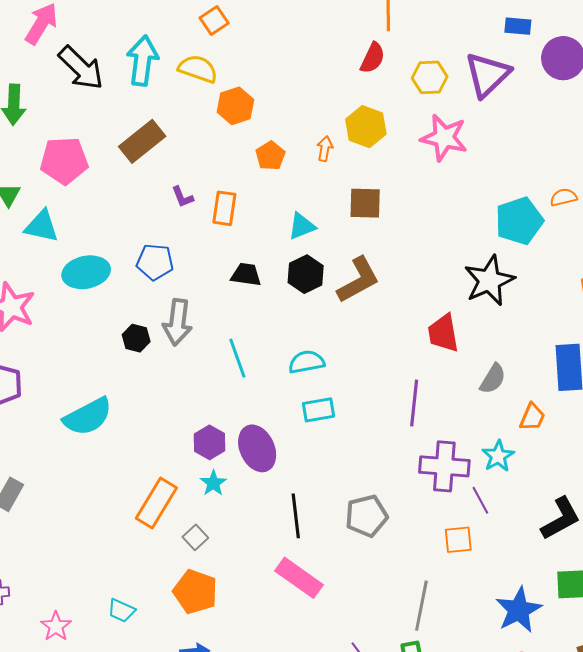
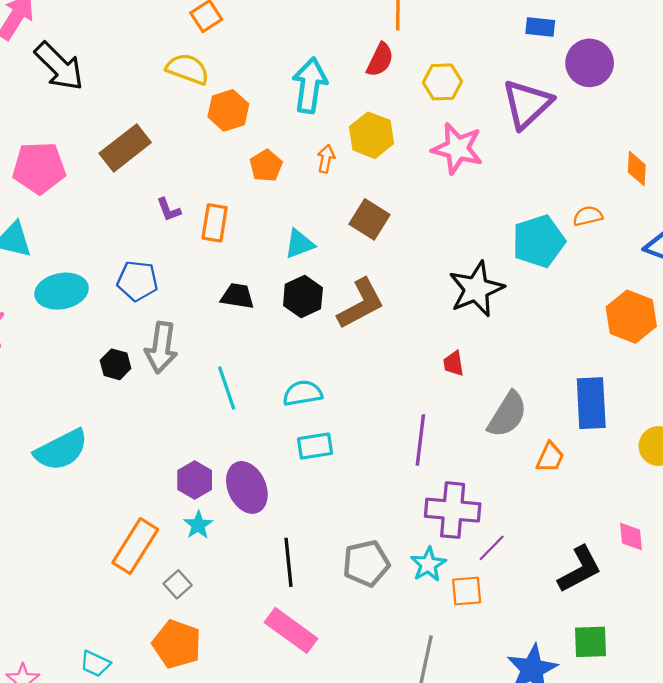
cyan arrow: (142, 61) -> (310, 85), moved
purple triangle: (487, 75) -> (527, 104), moved
brown square: (365, 203) -> (370, 219), turned 30
black star: (489, 281) -> (476, 289), moved
red trapezoid: (443, 333) -> (453, 364), size x0.6
gray semicircle: (493, 379) -> (507, 415), size x1.4
cyan star: (498, 456) -> (428, 564), moved
purple line: (480, 500) -> (492, 548), turned 72

